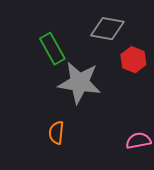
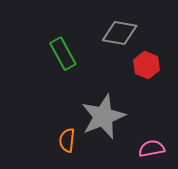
gray star: (79, 83) -> (103, 117), moved, turned -30

